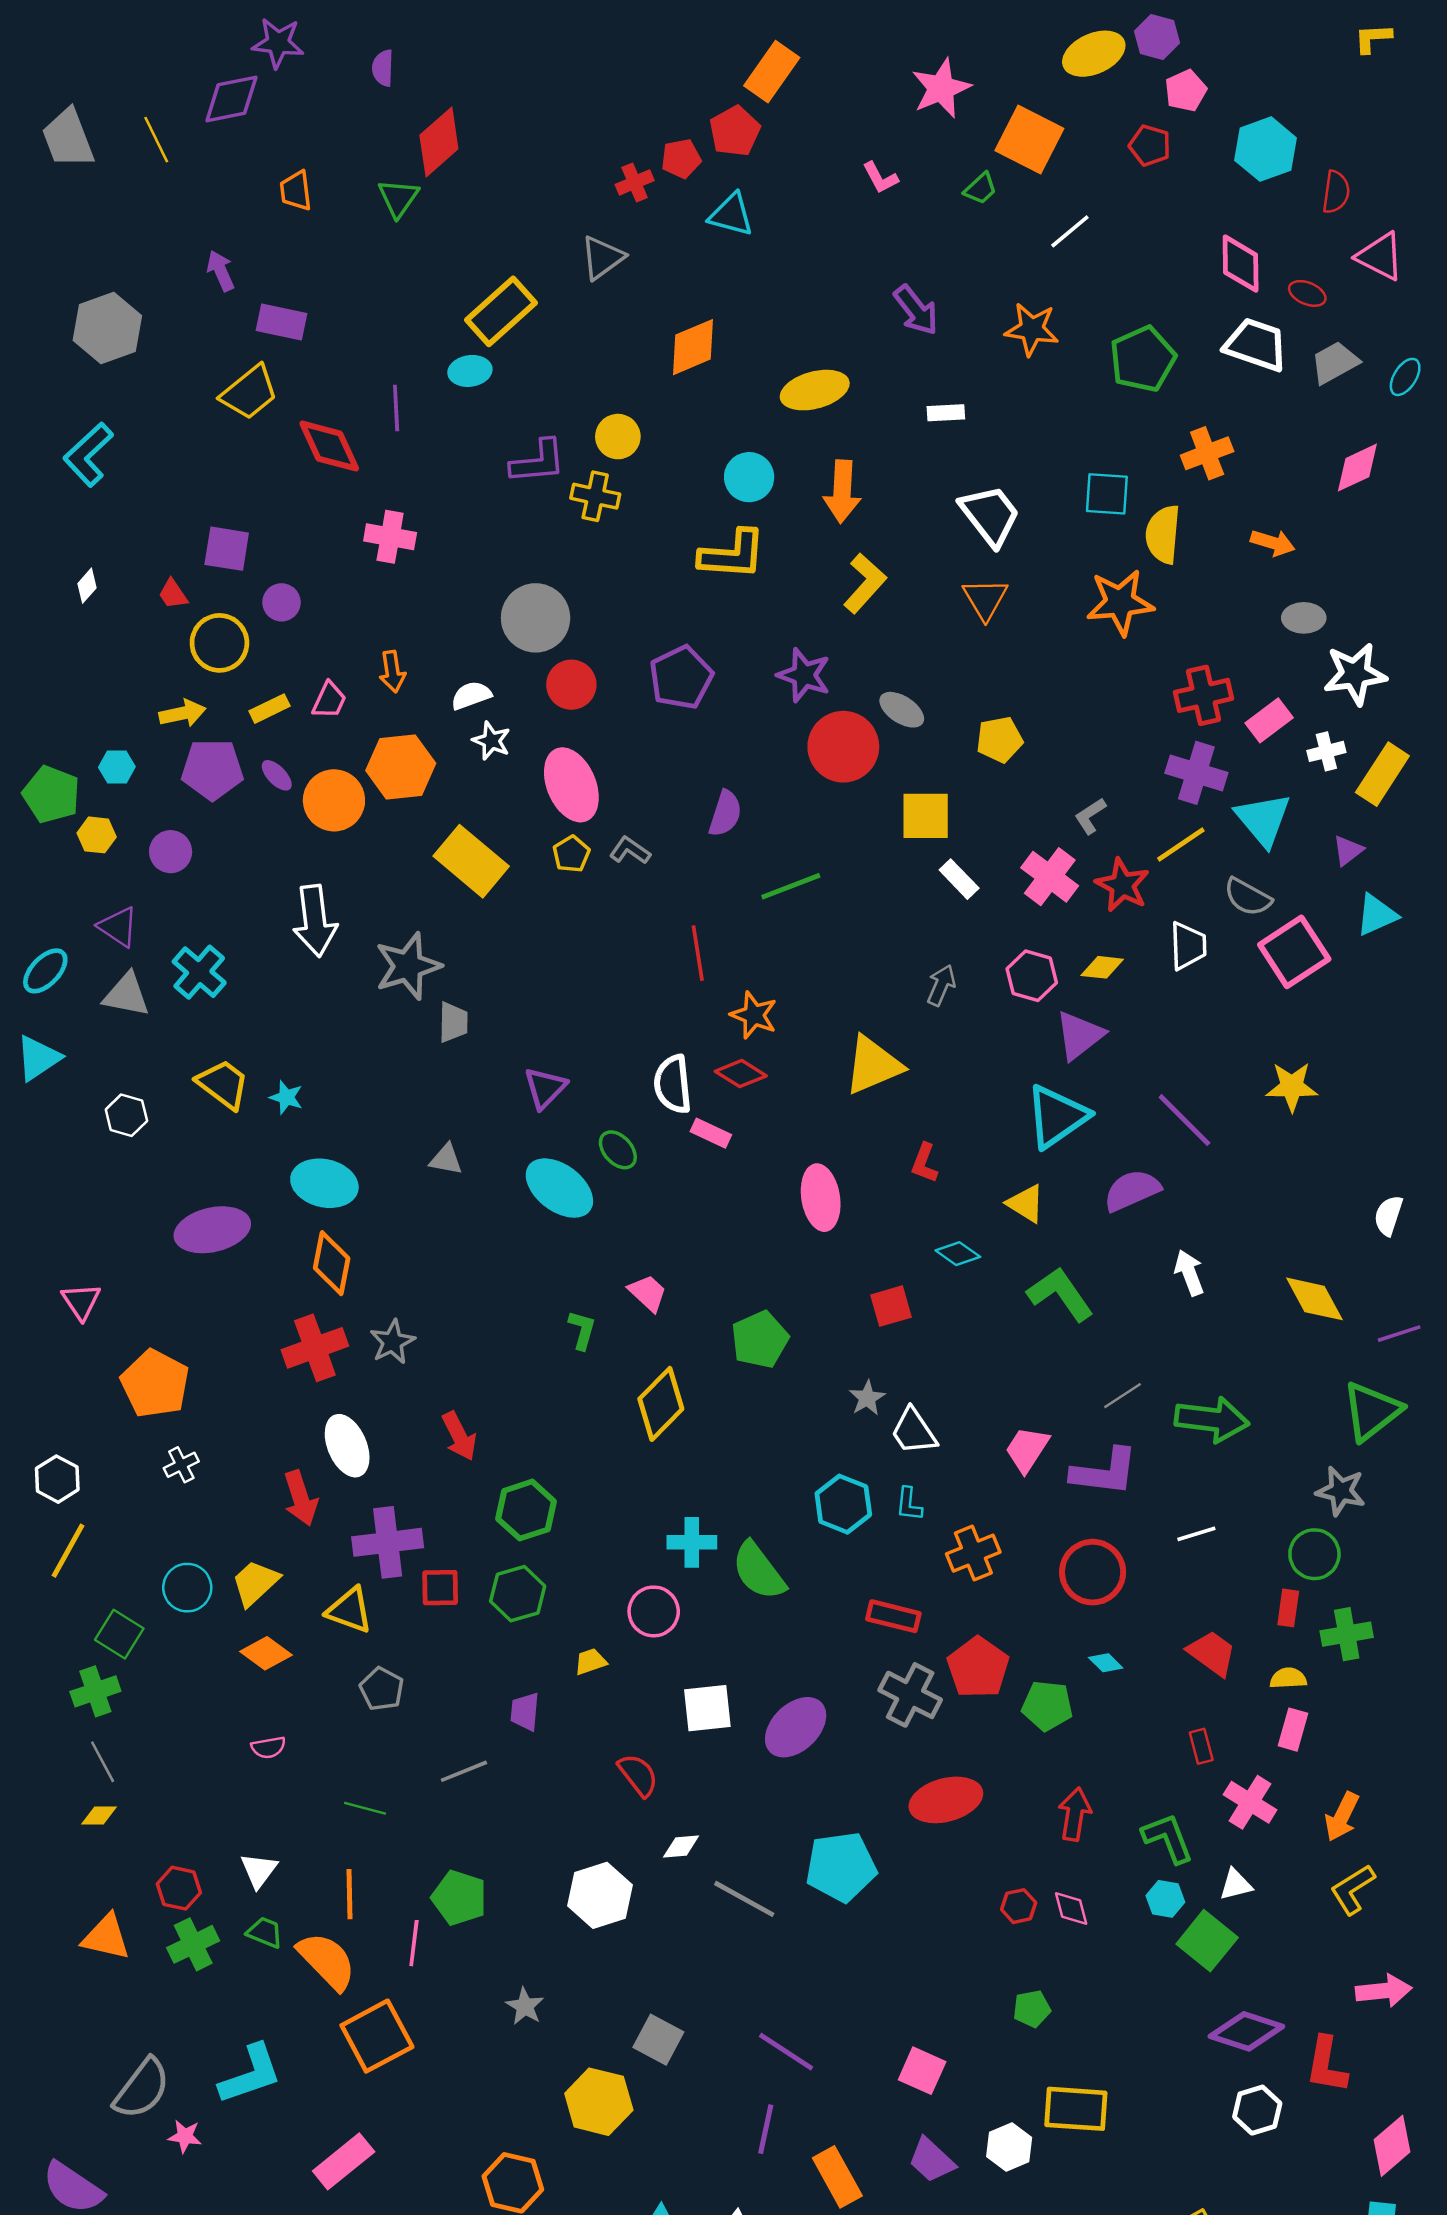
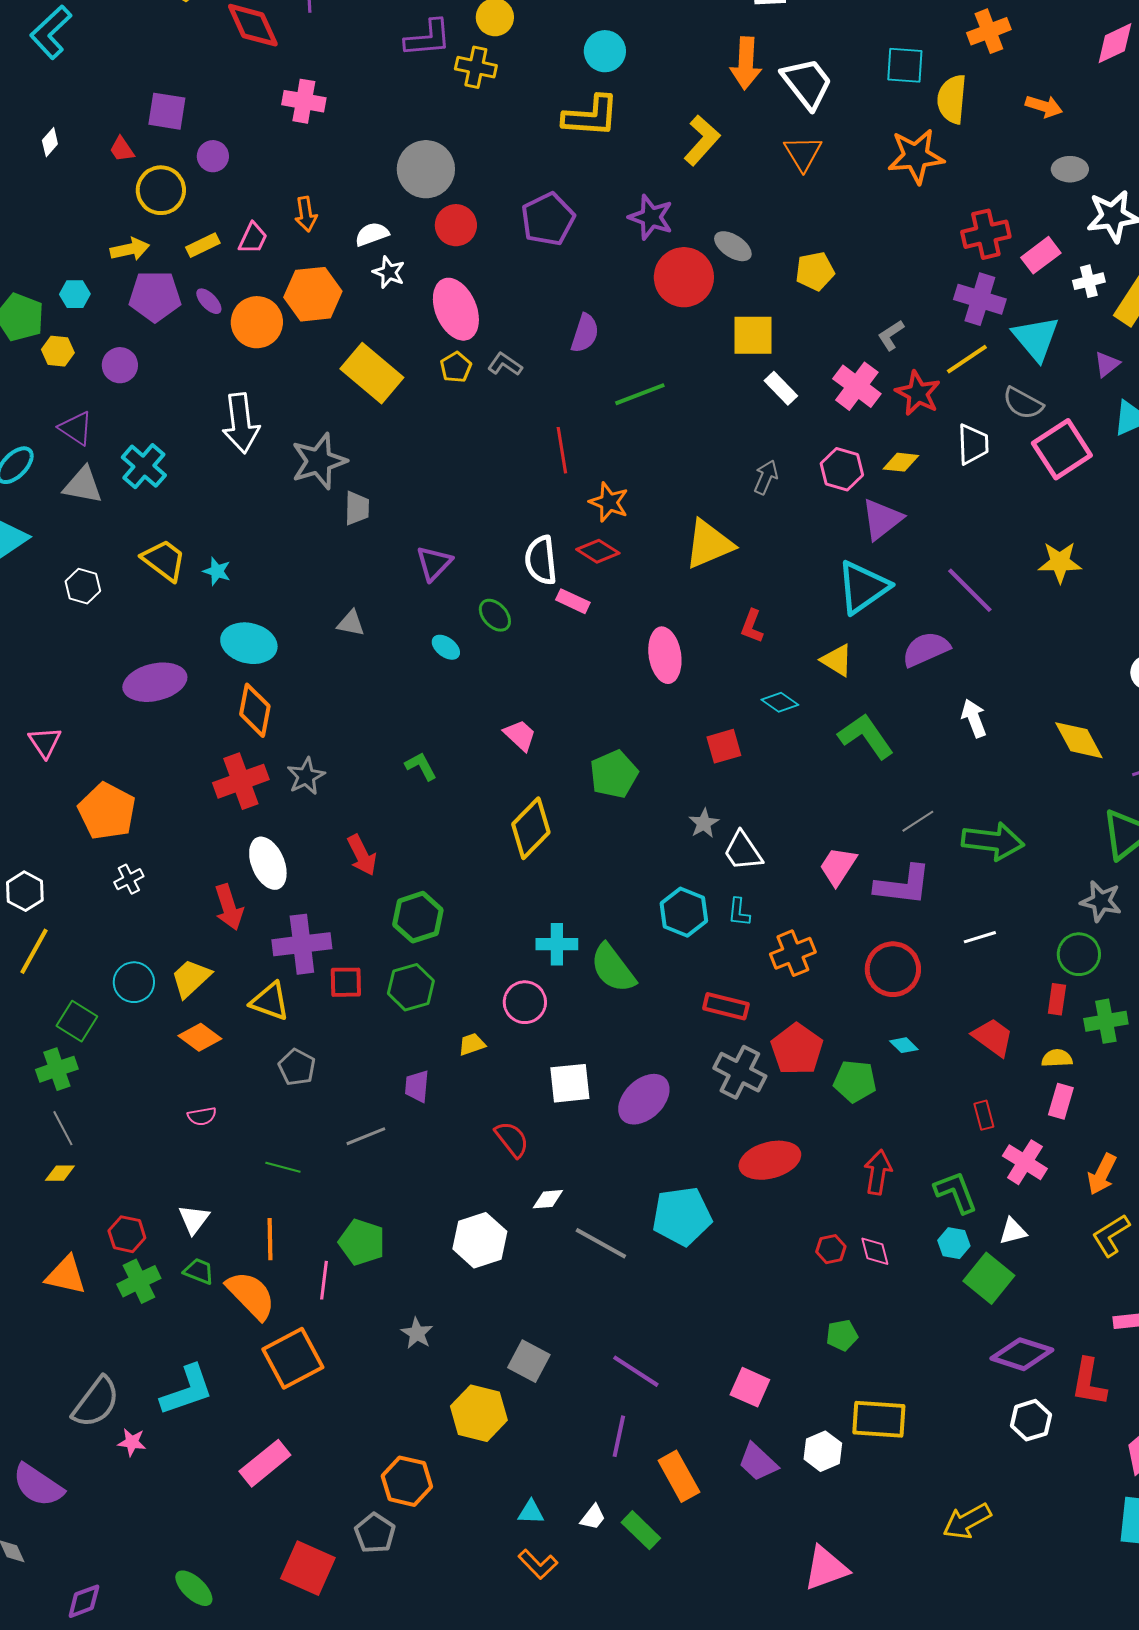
orange arrow: (842, 491) -> (746, 63), moved
cyan ellipse: (559, 1188) -> (446, 647), size x0.5
green L-shape: (582, 1330) -> (421, 766), moved, turned -44

